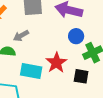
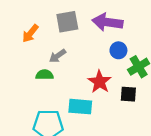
cyan rectangle: (31, 71) -> (80, 107), moved

